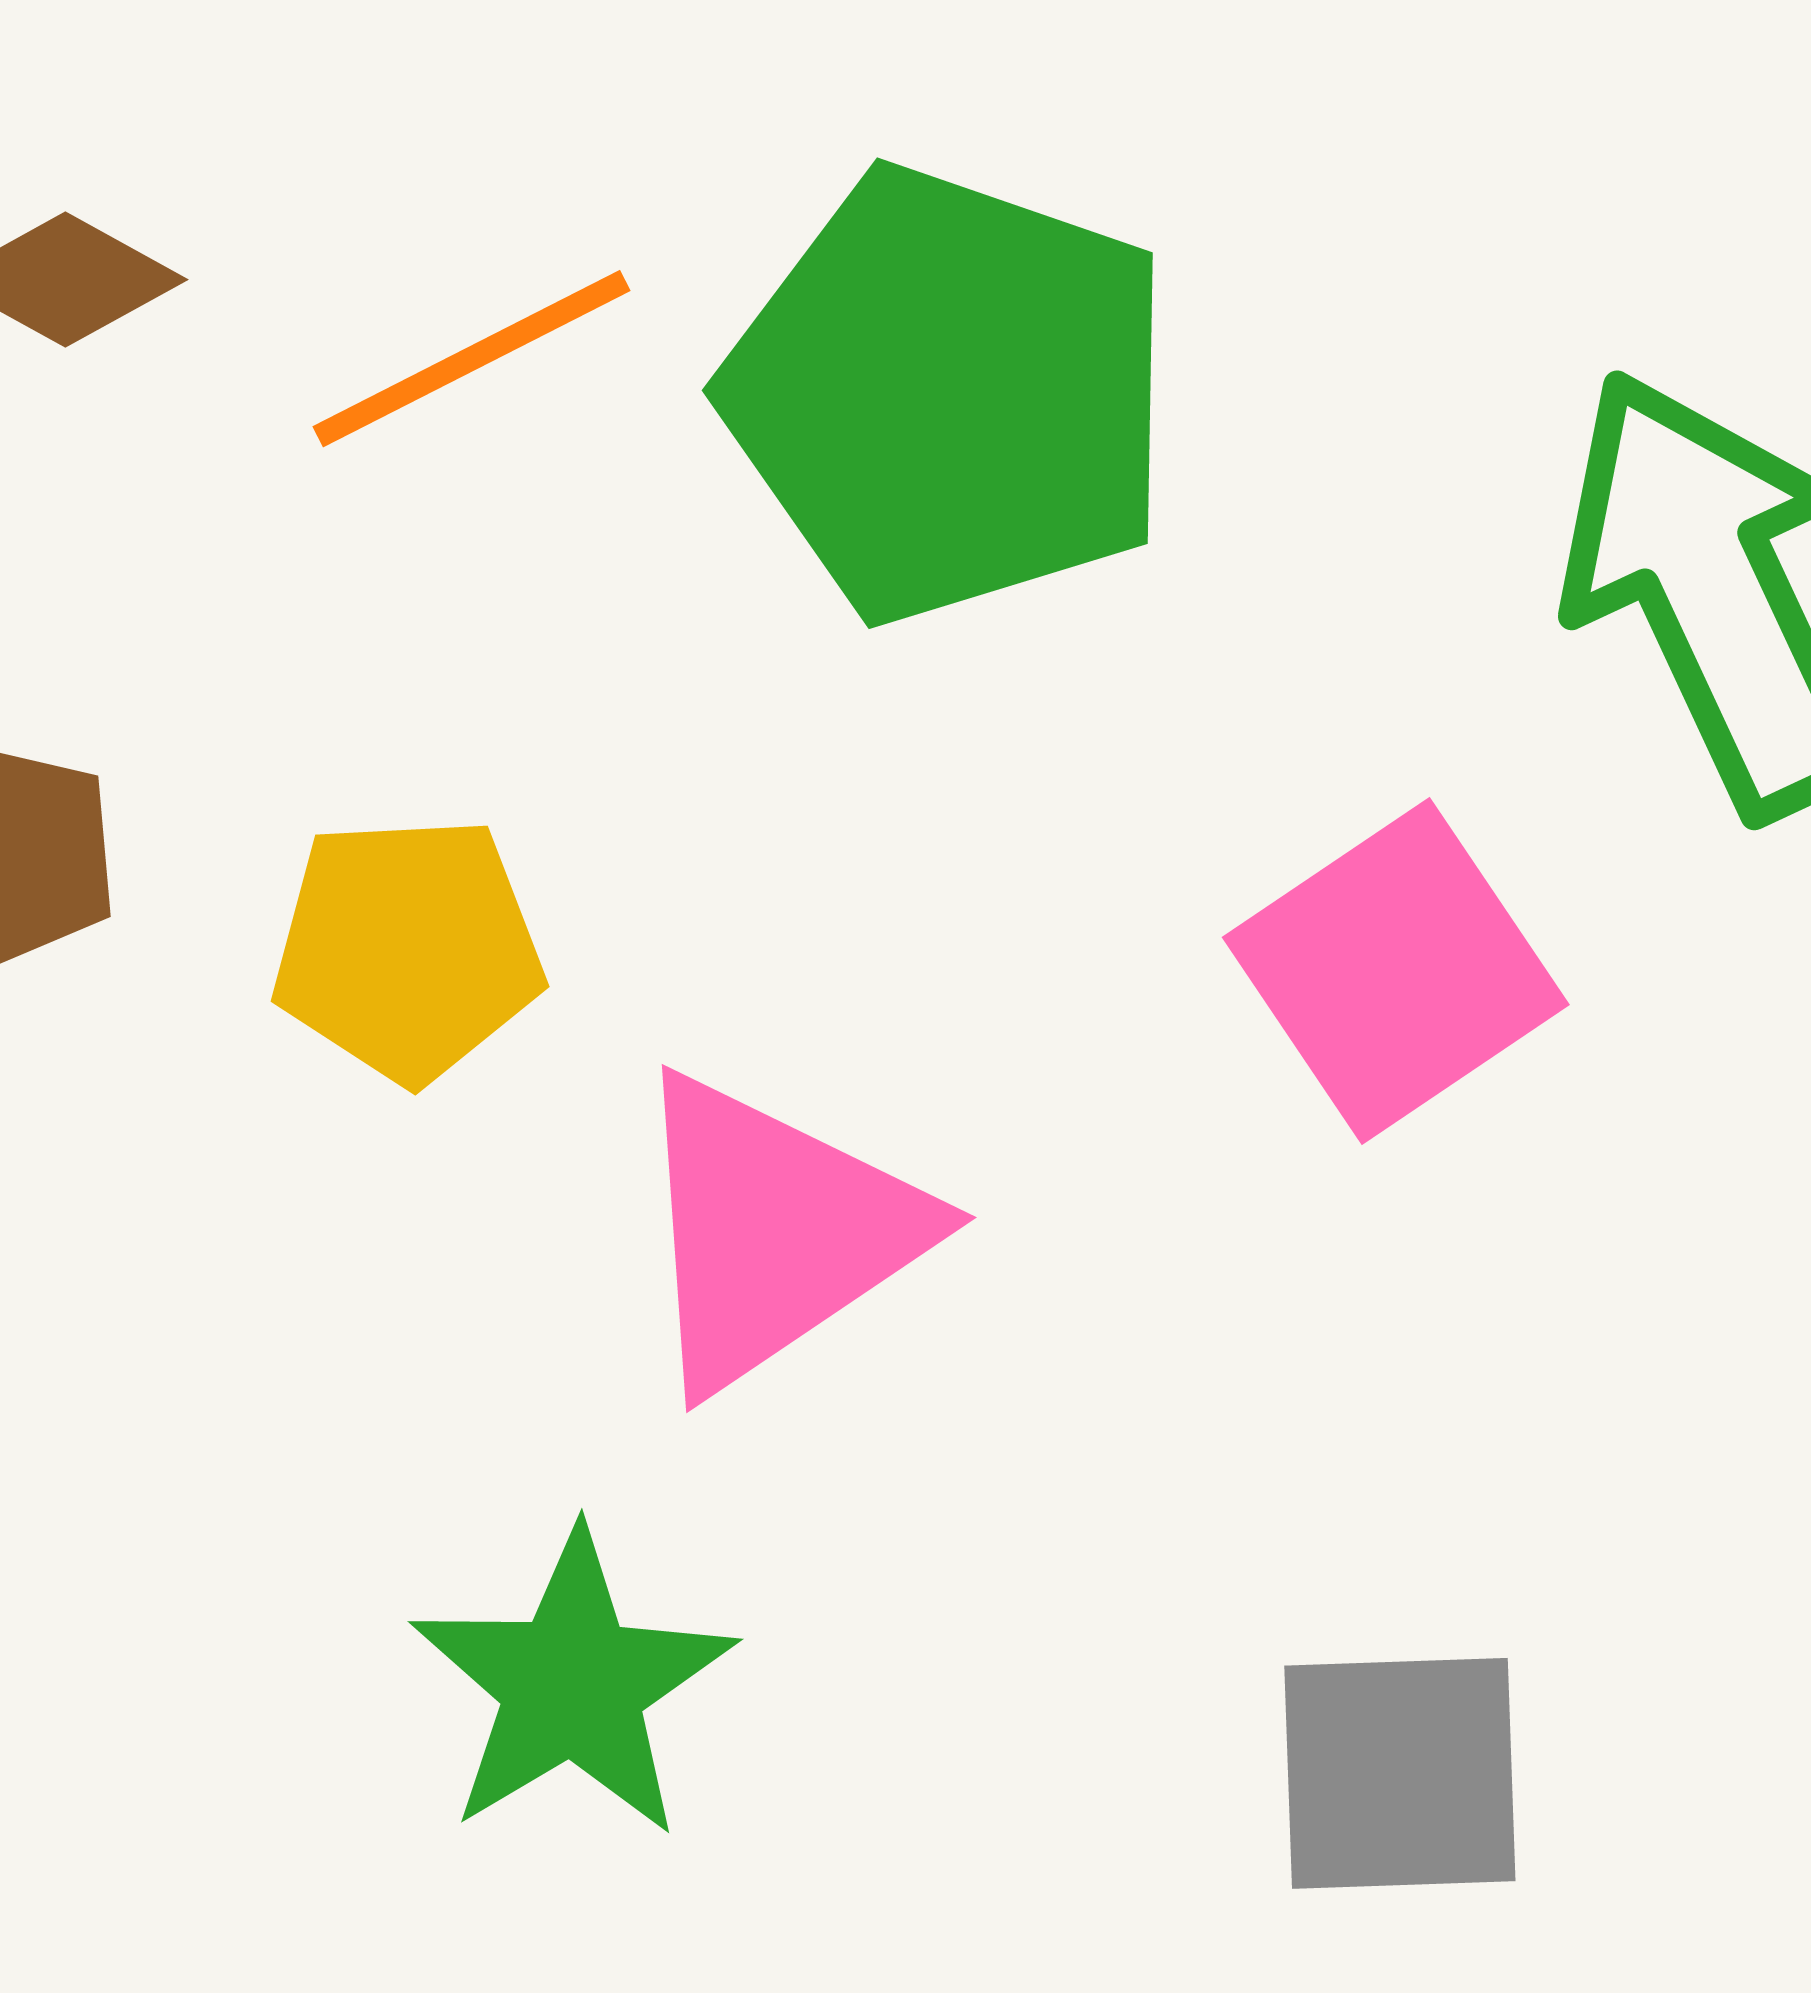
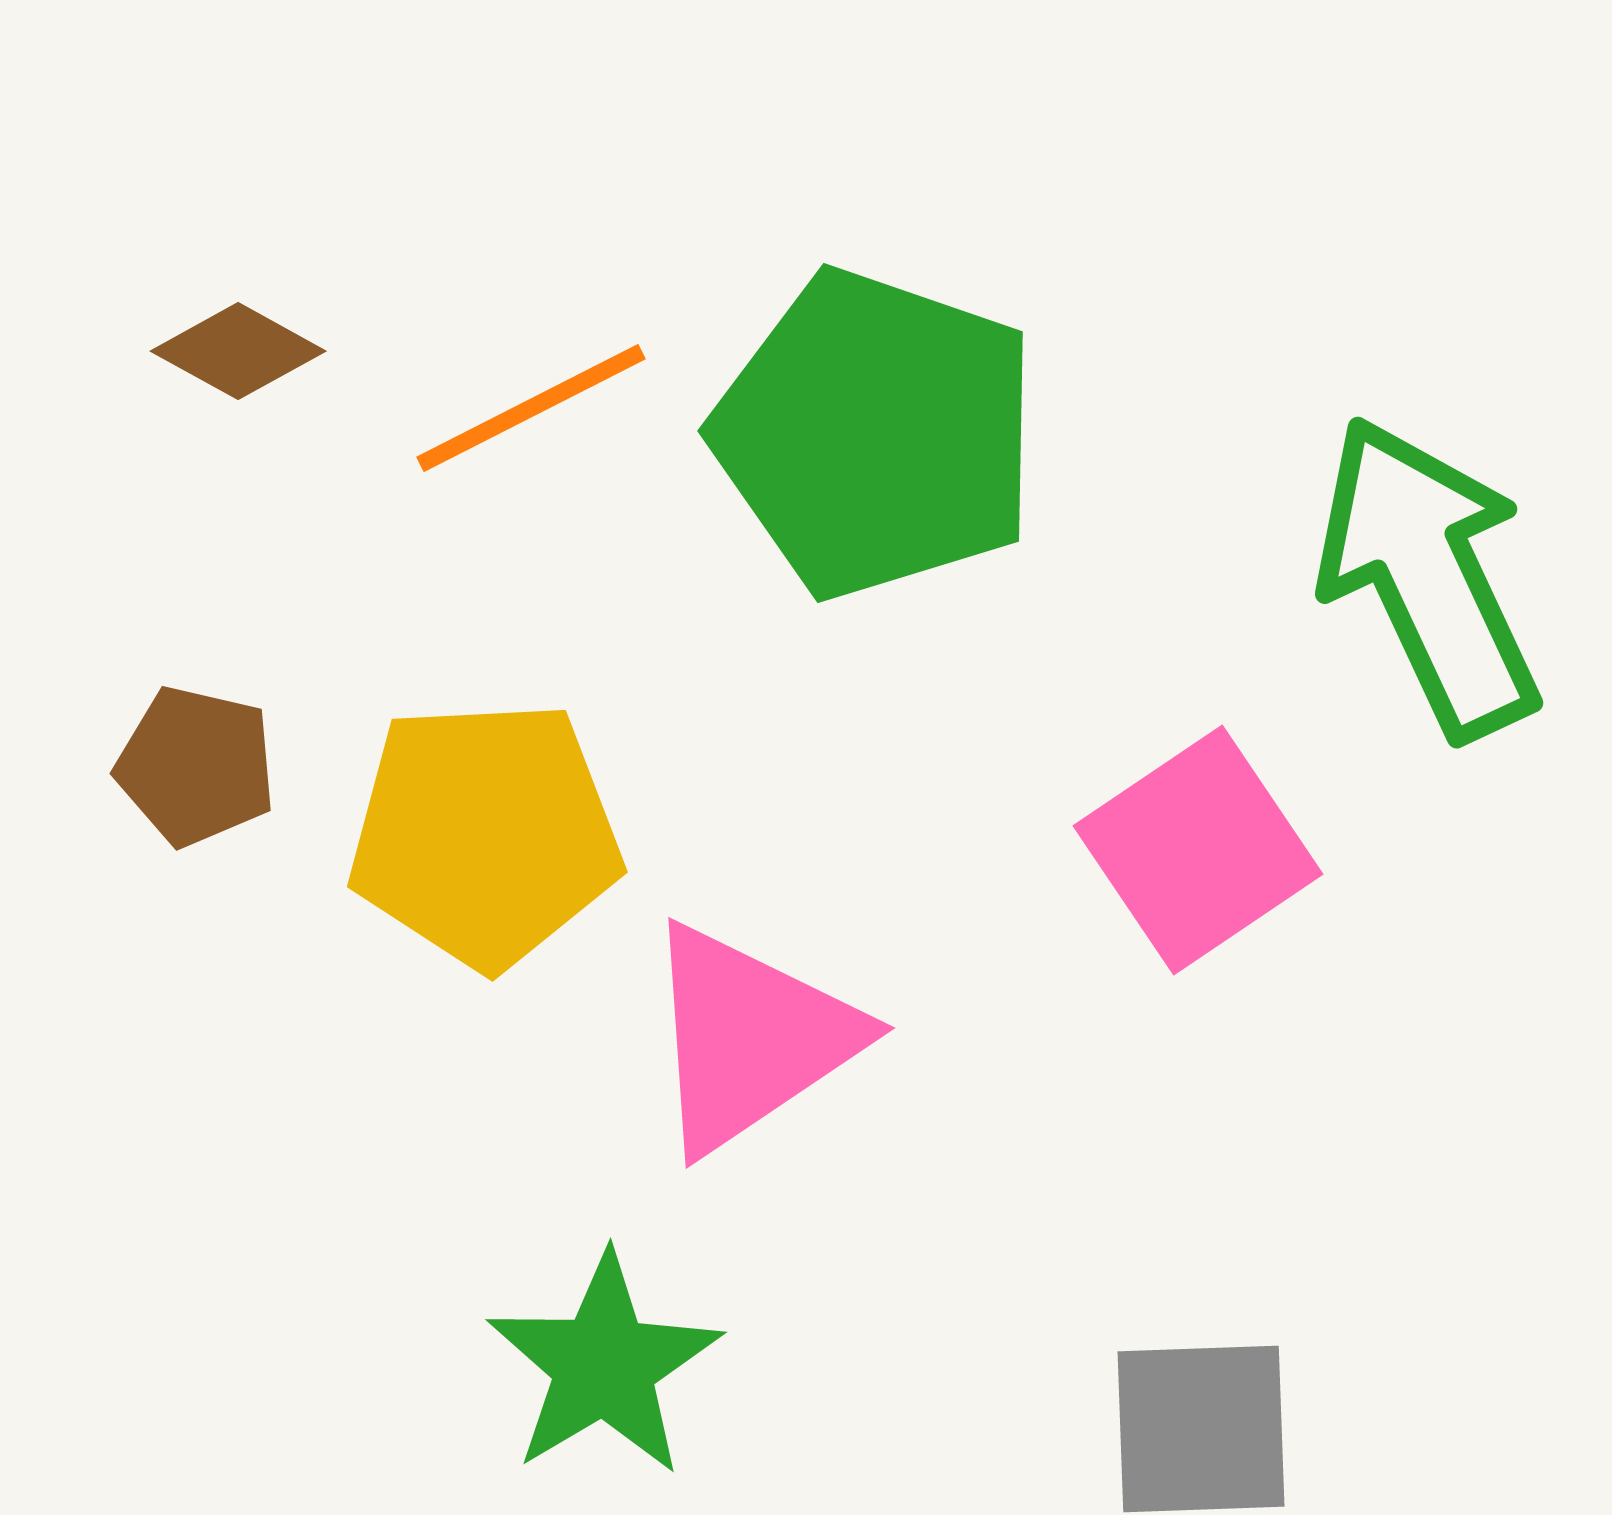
yellow pentagon: (408, 949) -> (485, 834), size x1.4

